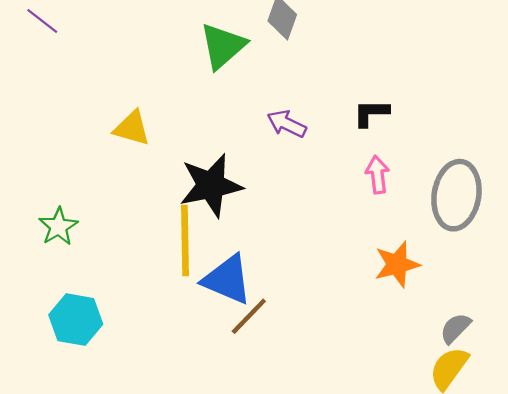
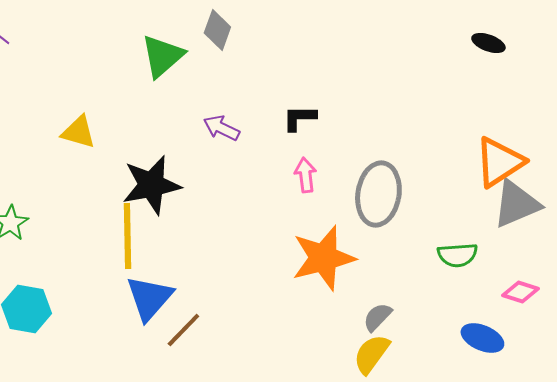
orange star: (397, 264) -> (323, 258), size x1.5
blue triangle: (227, 280) -> (149, 298), moved, turned 48
brown line: (249, 316) -> (183, 330), moved

